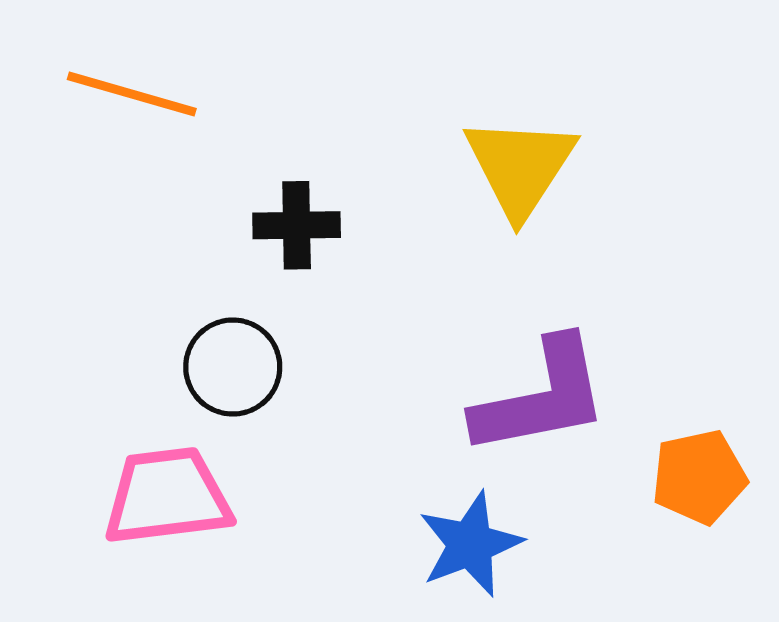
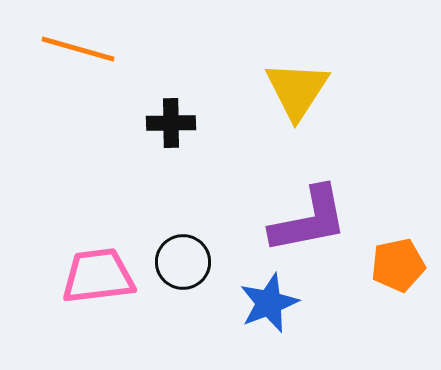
black circle: (233, 367) -> (183, 262), moved

